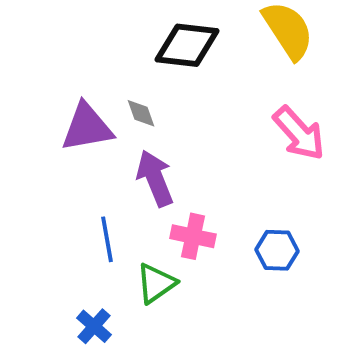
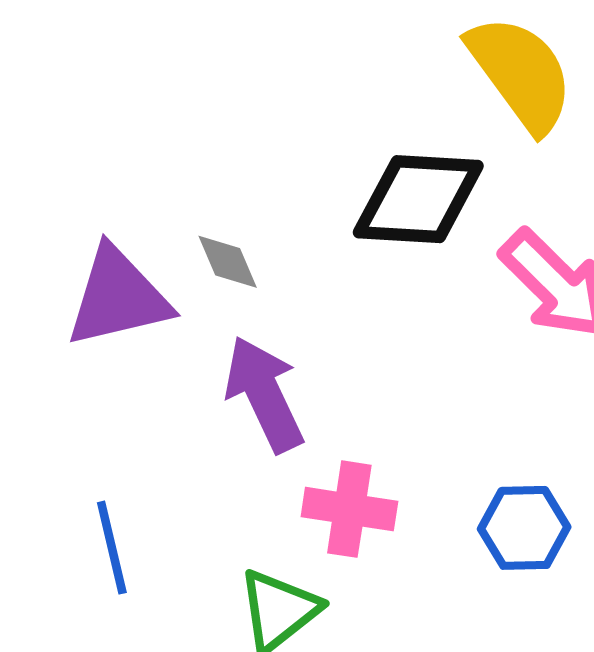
black diamond: (187, 45) -> (418, 199), moved
blue line: (107, 239) -> (112, 548), moved

